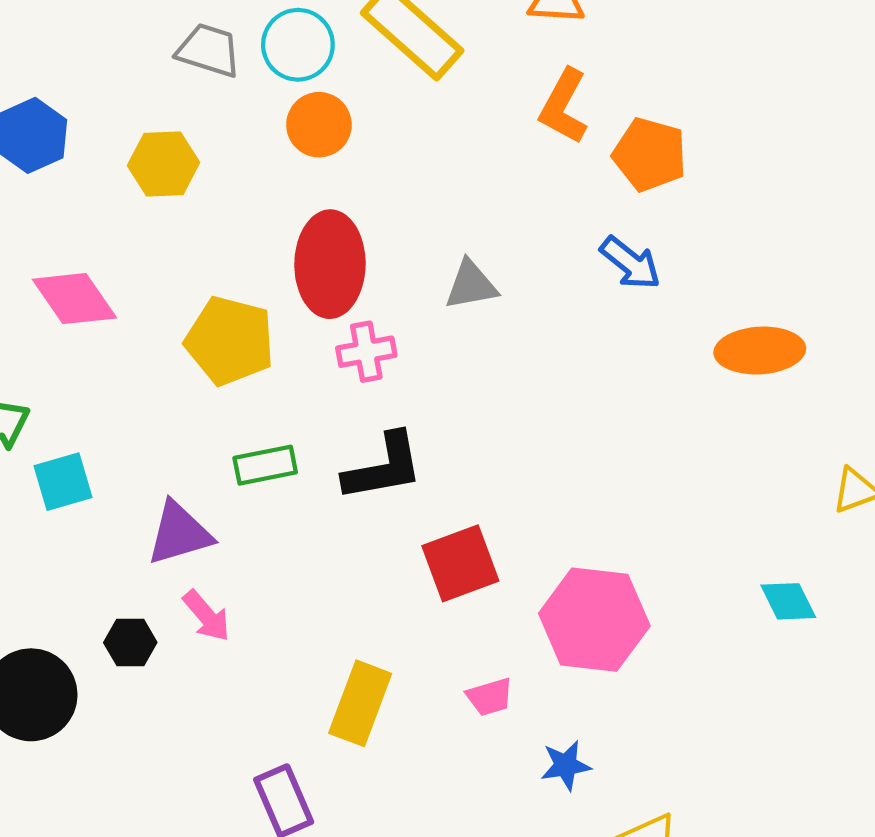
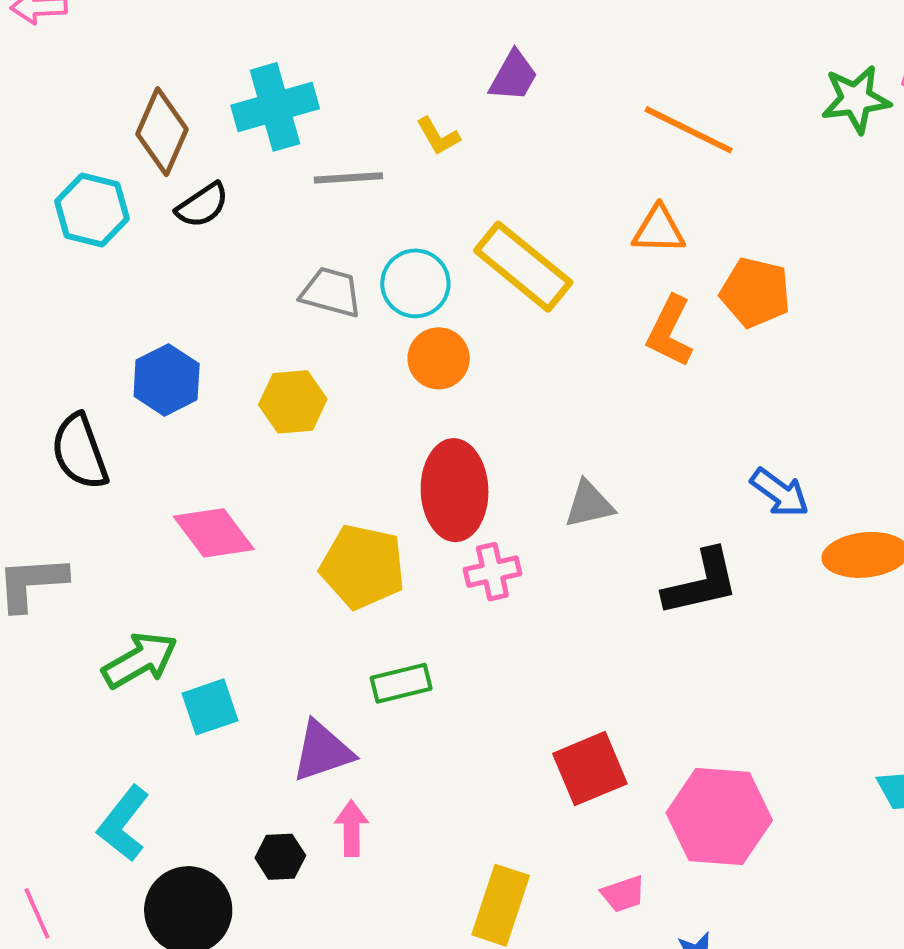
orange pentagon: (650, 154) -> (755, 293), moved
blue arrow: (630, 263) -> (780, 493), moved
black L-shape: (383, 467) -> (701, 583), moved
pink arrow: (207, 616) -> (351, 828), turned -138

